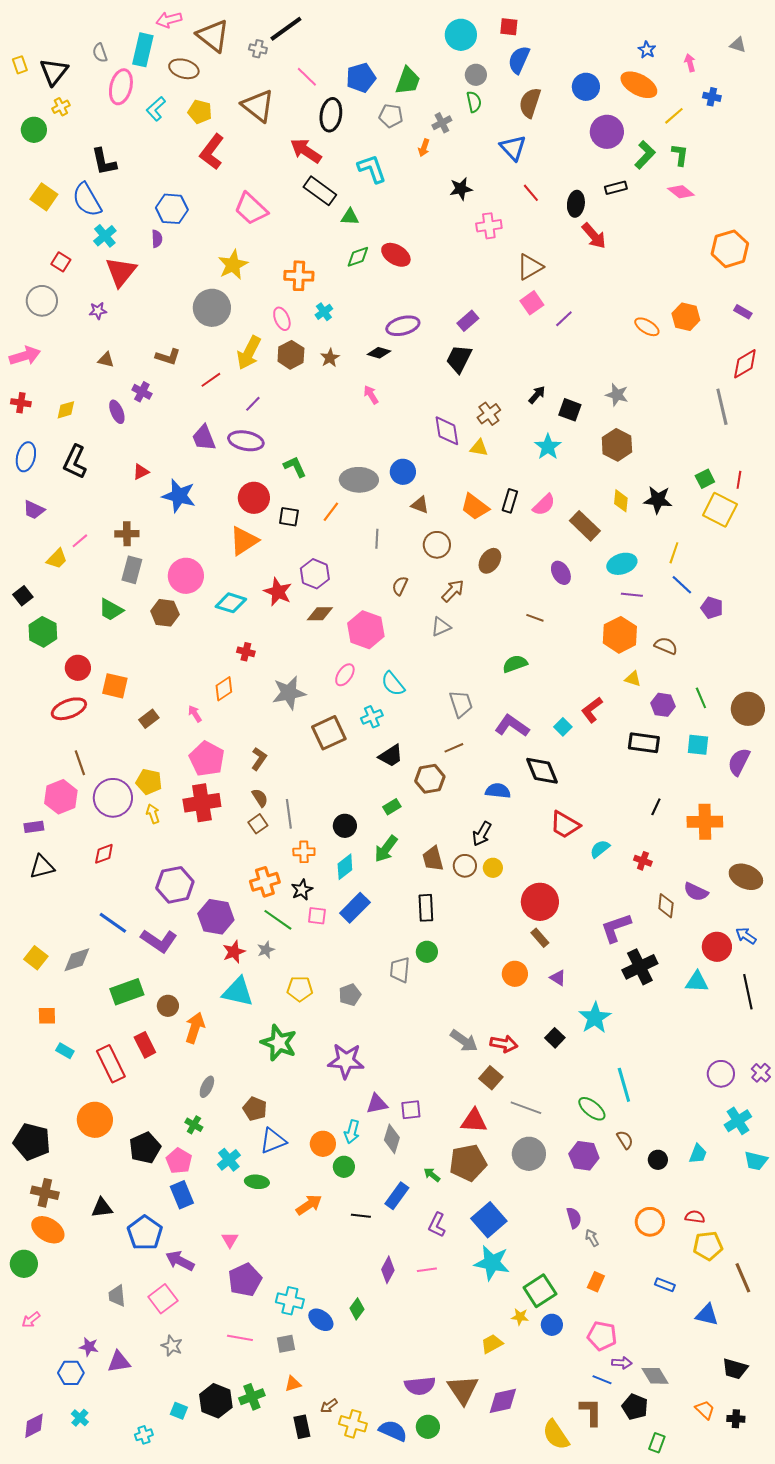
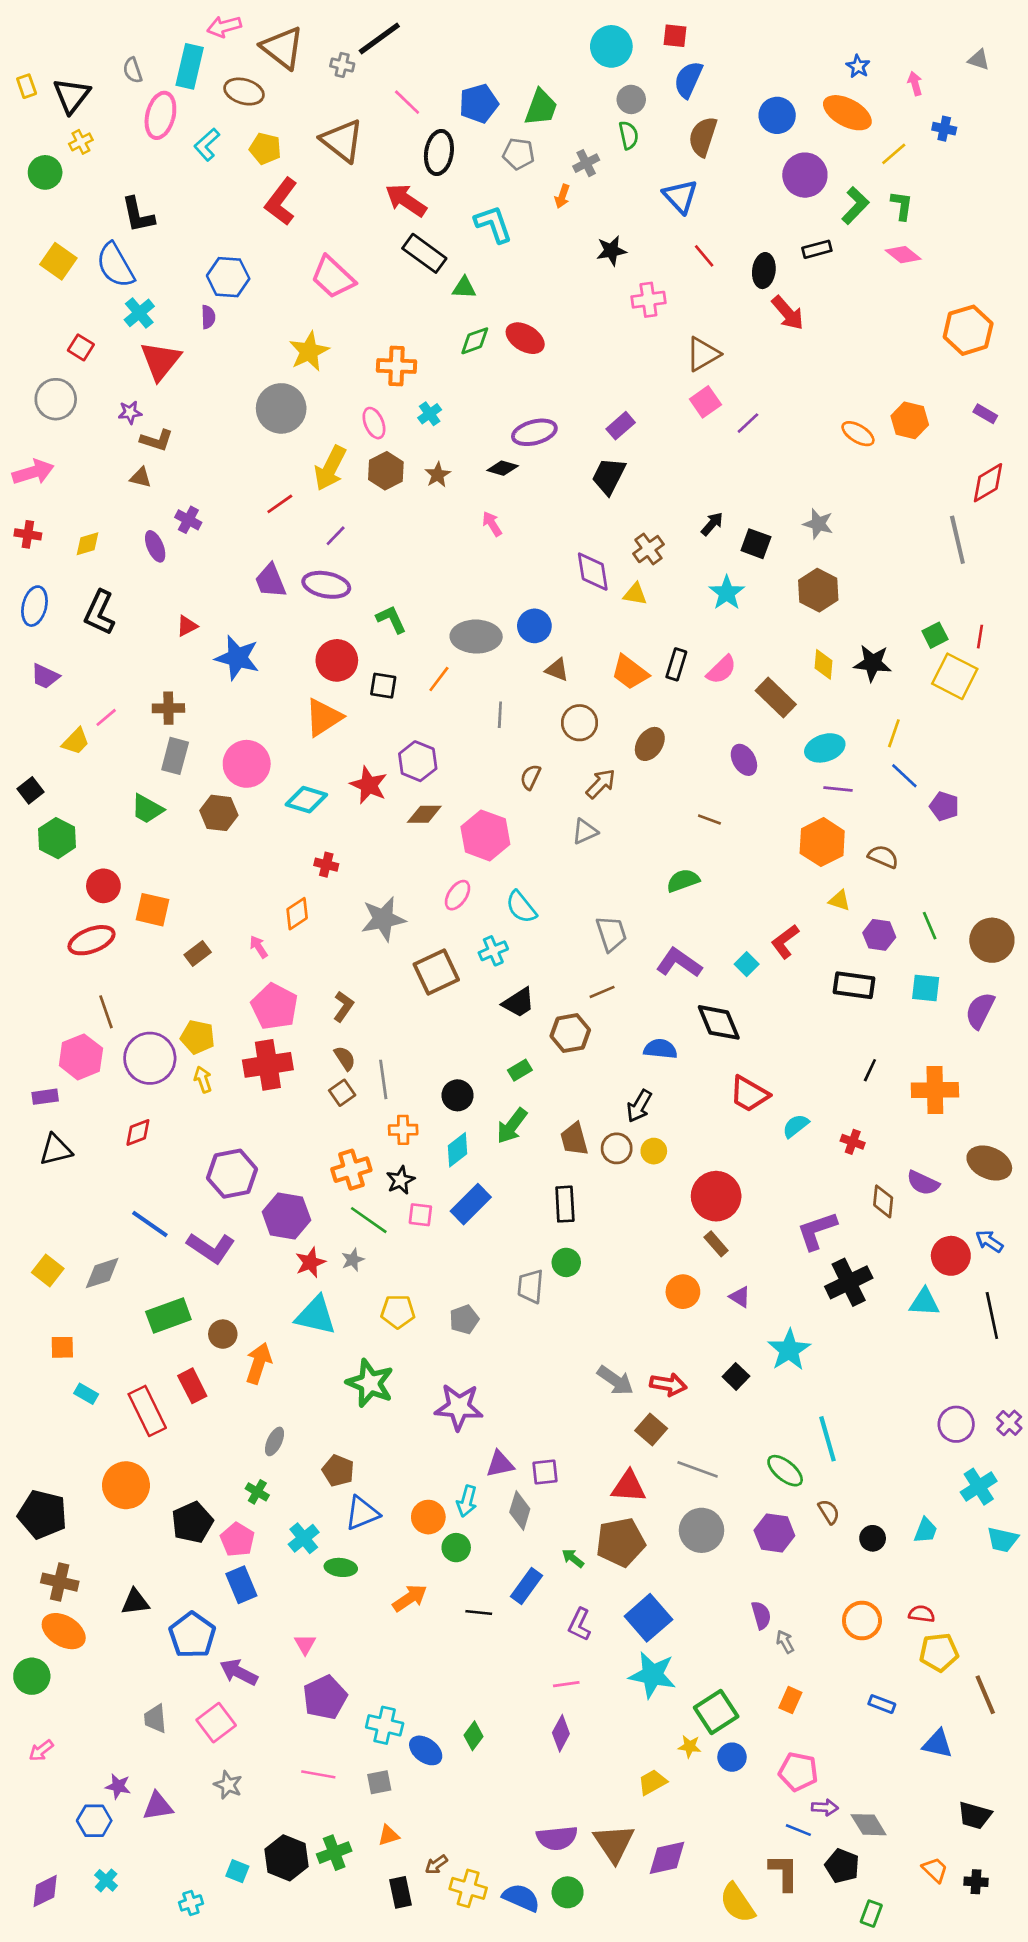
brown L-shape: (168, 357) -> (156, 440), moved
purple diamond: (388, 1270) -> (561, 1733), moved

